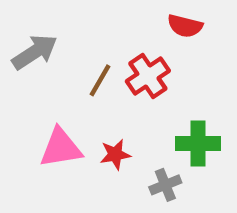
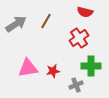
red cross: (148, 76) -> (79, 38), moved
brown line: (100, 80) -> (46, 21), moved

